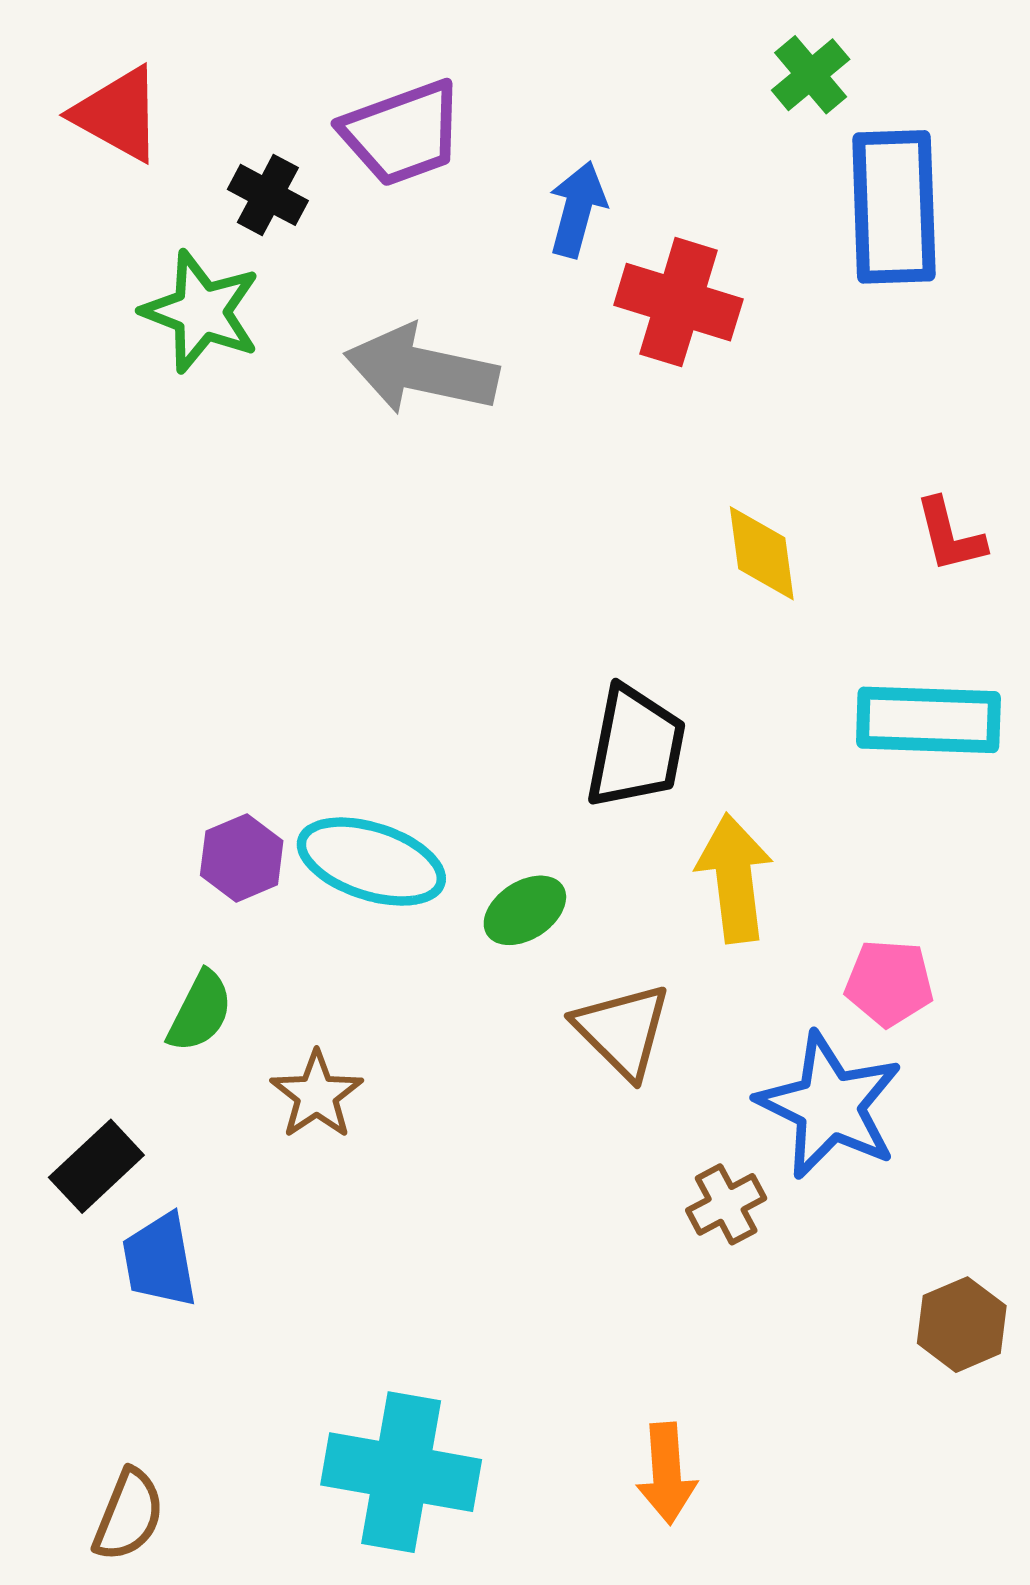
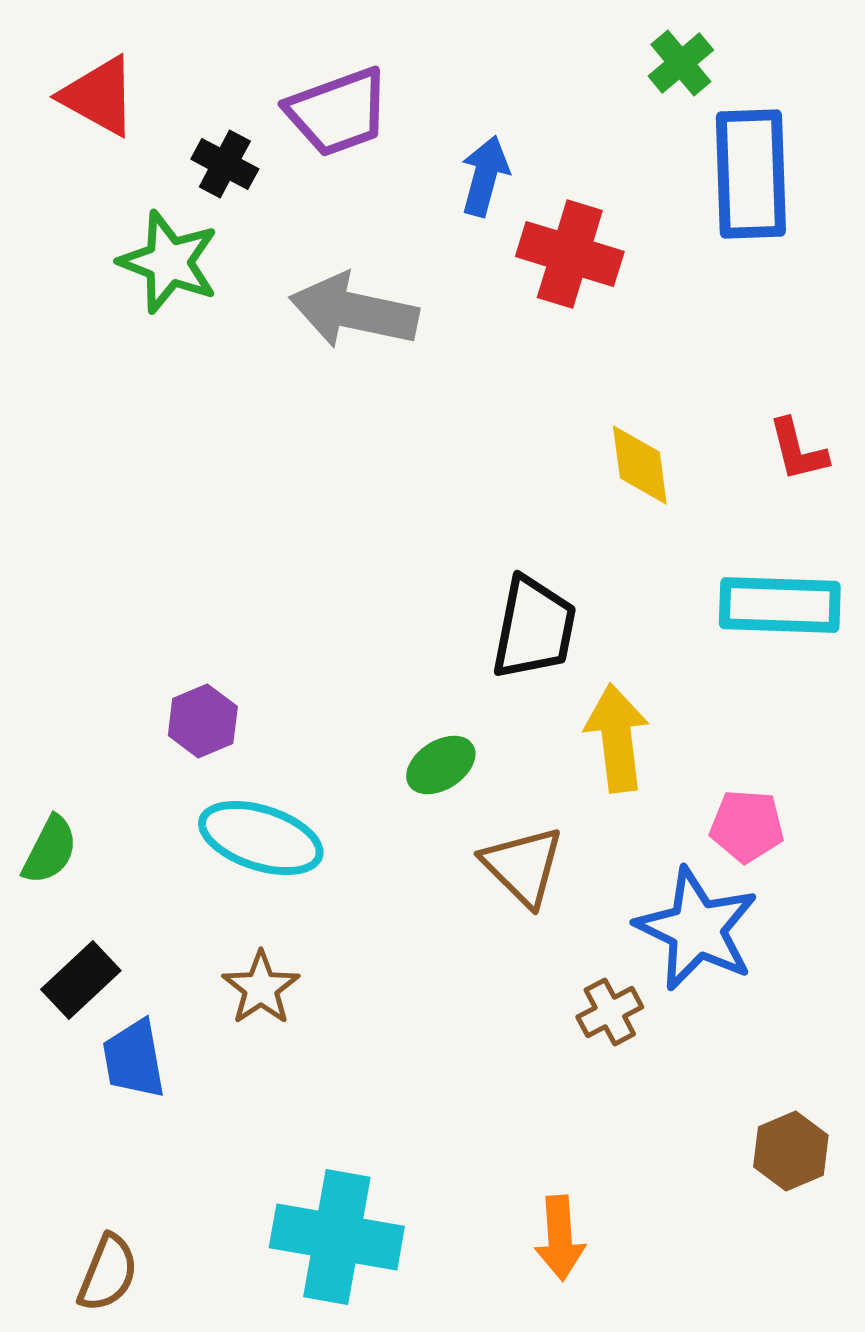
cyan ellipse: (371, 862) -> (261, 838), moved
green semicircle: (200, 1012) -> (50, 850), moved
brown star: (317, 1095) -> (261, 988), moved
brown hexagon: (962, 1325) -> (791, 1151), moved

